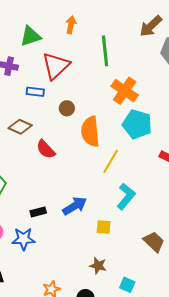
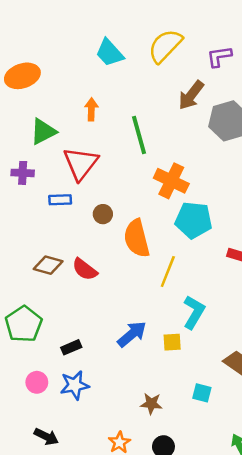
brown diamond: (20, 127) -> (48, 265), moved
black rectangle: (38, 212) -> (71, 347), moved
yellow square: (104, 227) -> (172, 342), moved
brown star: (98, 266) -> (151, 404), moved
cyan square: (127, 285) -> (202, 393), moved

